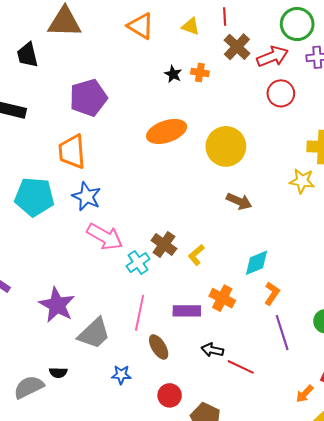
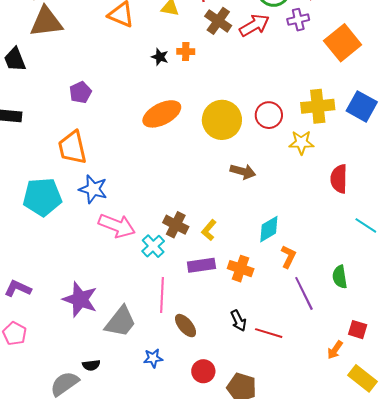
red circle: (281, 93) -> (269, 115), moved
purple pentagon: (88, 98) -> (80, 92), size x0.6
purple rectangle: (187, 311) -> (201, 265), moved
black arrow: (212, 350) -> (238, 321), turned -120

